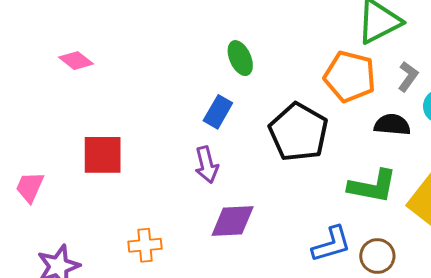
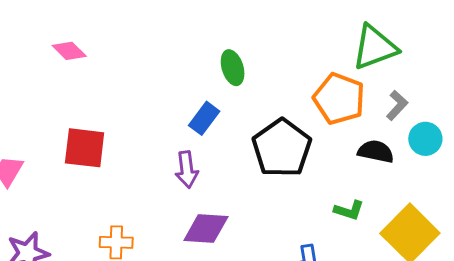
green L-shape: (373, 186) -> (349, 210), size x0.6

